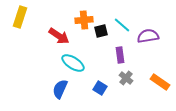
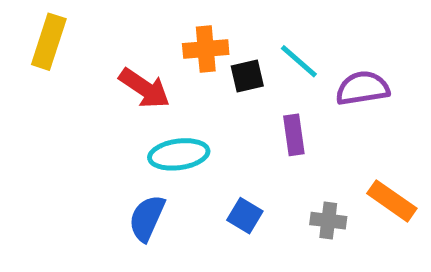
cyan ellipse: (73, 63) -> (179, 154), turned -40
gray cross: (126, 78) -> (328, 221), moved, turned -32

